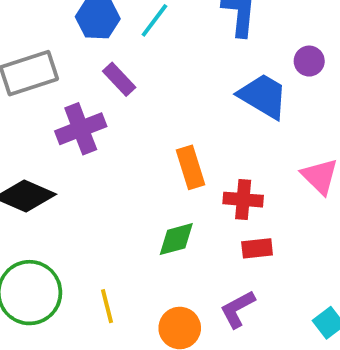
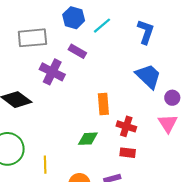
purple circle: (309, 61) -> (172, 98), moved
purple rectangle: (119, 79) -> (77, 51), turned -30
purple cross: (81, 129) -> (52, 72), turned 35

